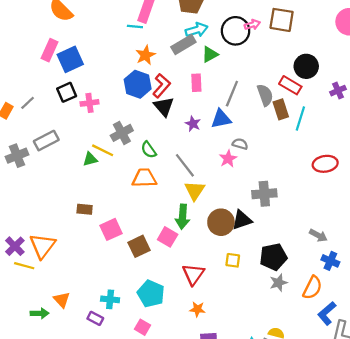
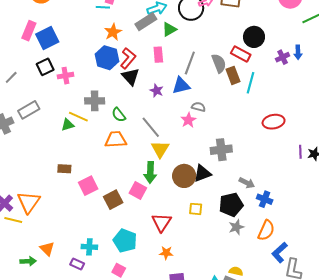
gray cross: (122, 133) -> (95, 101), turned 30
gray arrow: (318, 235) -> (247, 183), moved
blue cross: (330, 261) -> (265, 199), moved

